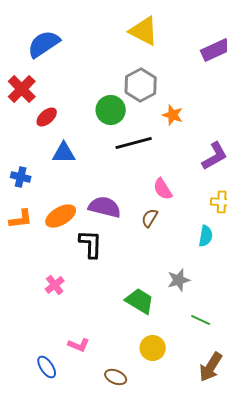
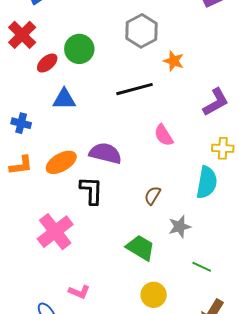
green circle: (111, 110) -> (79, 49), moved
brown semicircle: (150, 218) -> (153, 195), moved
cyan semicircle: (206, 236) -> (207, 182), size x1.5
pink cross: (55, 285) -> (55, 232), size x1.8

